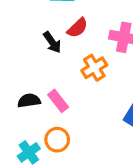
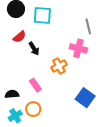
red semicircle: (78, 28) -> (19, 37), moved
black semicircle: (29, 101) -> (12, 94), moved

